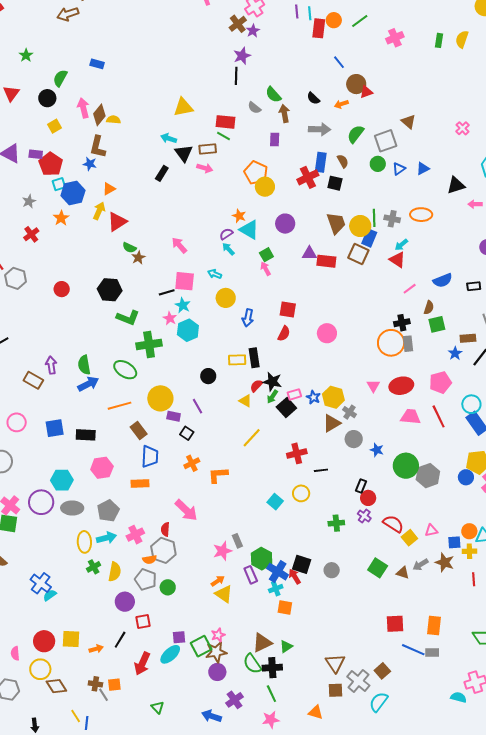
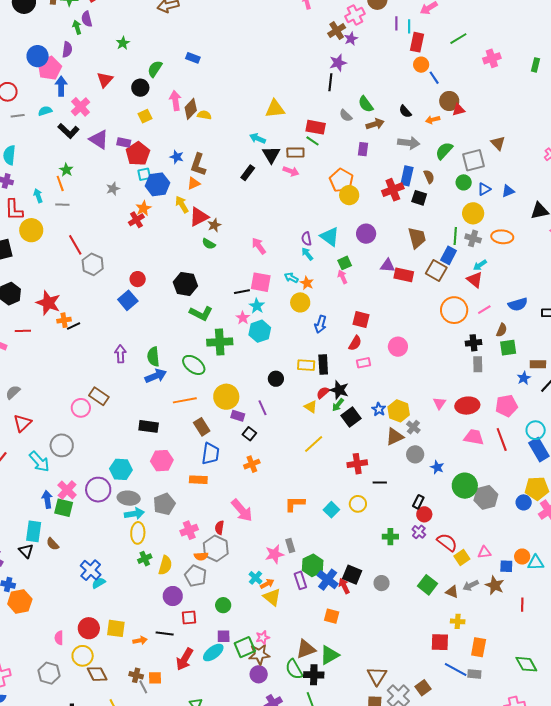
orange circle: (334, 20) -> (421, 65), moved
brown arrow: (284, 114) -> (375, 124), turned 78
brown L-shape: (98, 147) -> (198, 165), moved
yellow arrow: (99, 211) -> (182, 204), turned -60
orange star: (239, 216) -> (307, 283), moved
yellow circle: (360, 226) -> (473, 213), moved
red cross: (31, 234) -> (136, 220), moved
purple semicircle: (226, 234) -> (306, 239), turned -72
brown star: (138, 258) -> (214, 225), moved
orange circle: (391, 343) -> (454, 310), moved
brown rectangle: (33, 380) -> (99, 396), moved
pink rectangle: (294, 394) -> (363, 363), moved
blue square: (55, 428) -> (128, 300), moved, turned -36
orange L-shape: (218, 475) -> (295, 504), moved
cyan arrow: (106, 538) -> (134, 514), moved
yellow cross: (469, 551) -> (458, 621), moved
green circle: (168, 587) -> (223, 605), moved
cyan cross: (276, 589) -> (256, 578), moved, turned -32
black line: (120, 640) -> (165, 633), turned 60
green triangle: (286, 647) -> (329, 655), size x1.5

